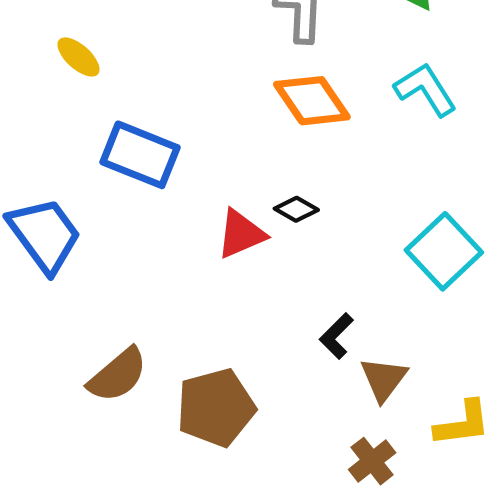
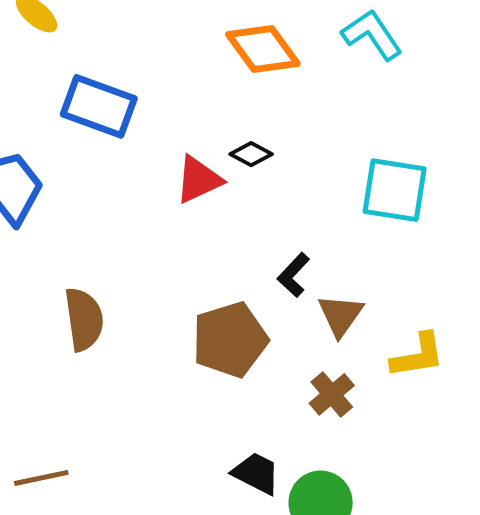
cyan square: (444, 251) -> (395, 190), turned -36
brown semicircle: (118, 375) -> (84, 319), turned -56
brown pentagon: (216, 408) -> (230, 340), moved

